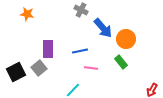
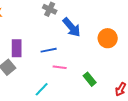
orange circle: (126, 39) -> (108, 38), moved
green rectangle: (121, 62) -> (90, 79), moved

